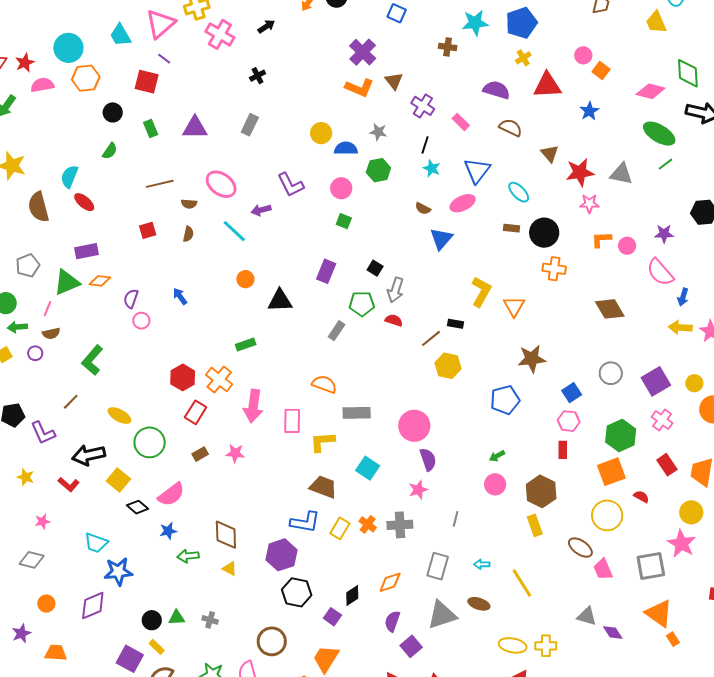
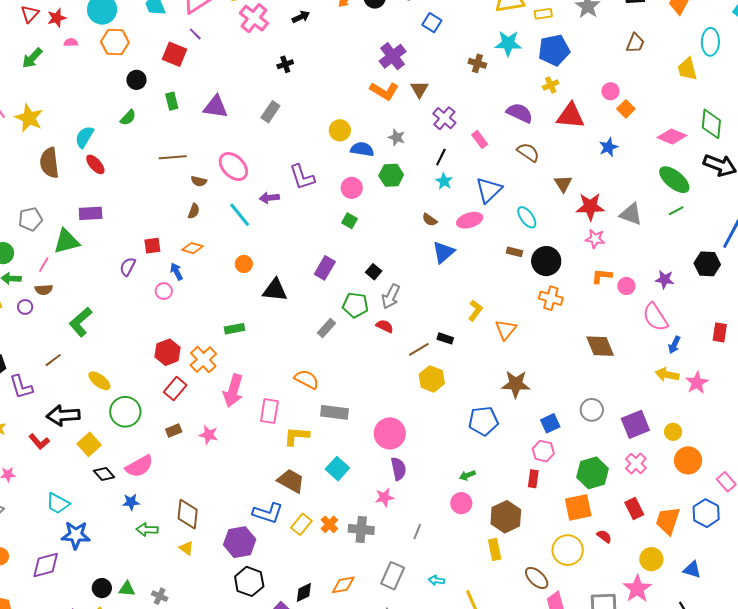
pink semicircle: (42, 85) -> (71, 42), size x0.6
red square: (148, 230) -> (152, 246), moved
orange diamond: (100, 281) -> (192, 248), moved
yellow L-shape: (481, 292) -> (475, 310), size x0.7
pink circle: (141, 321) -> (164, 291), moved

